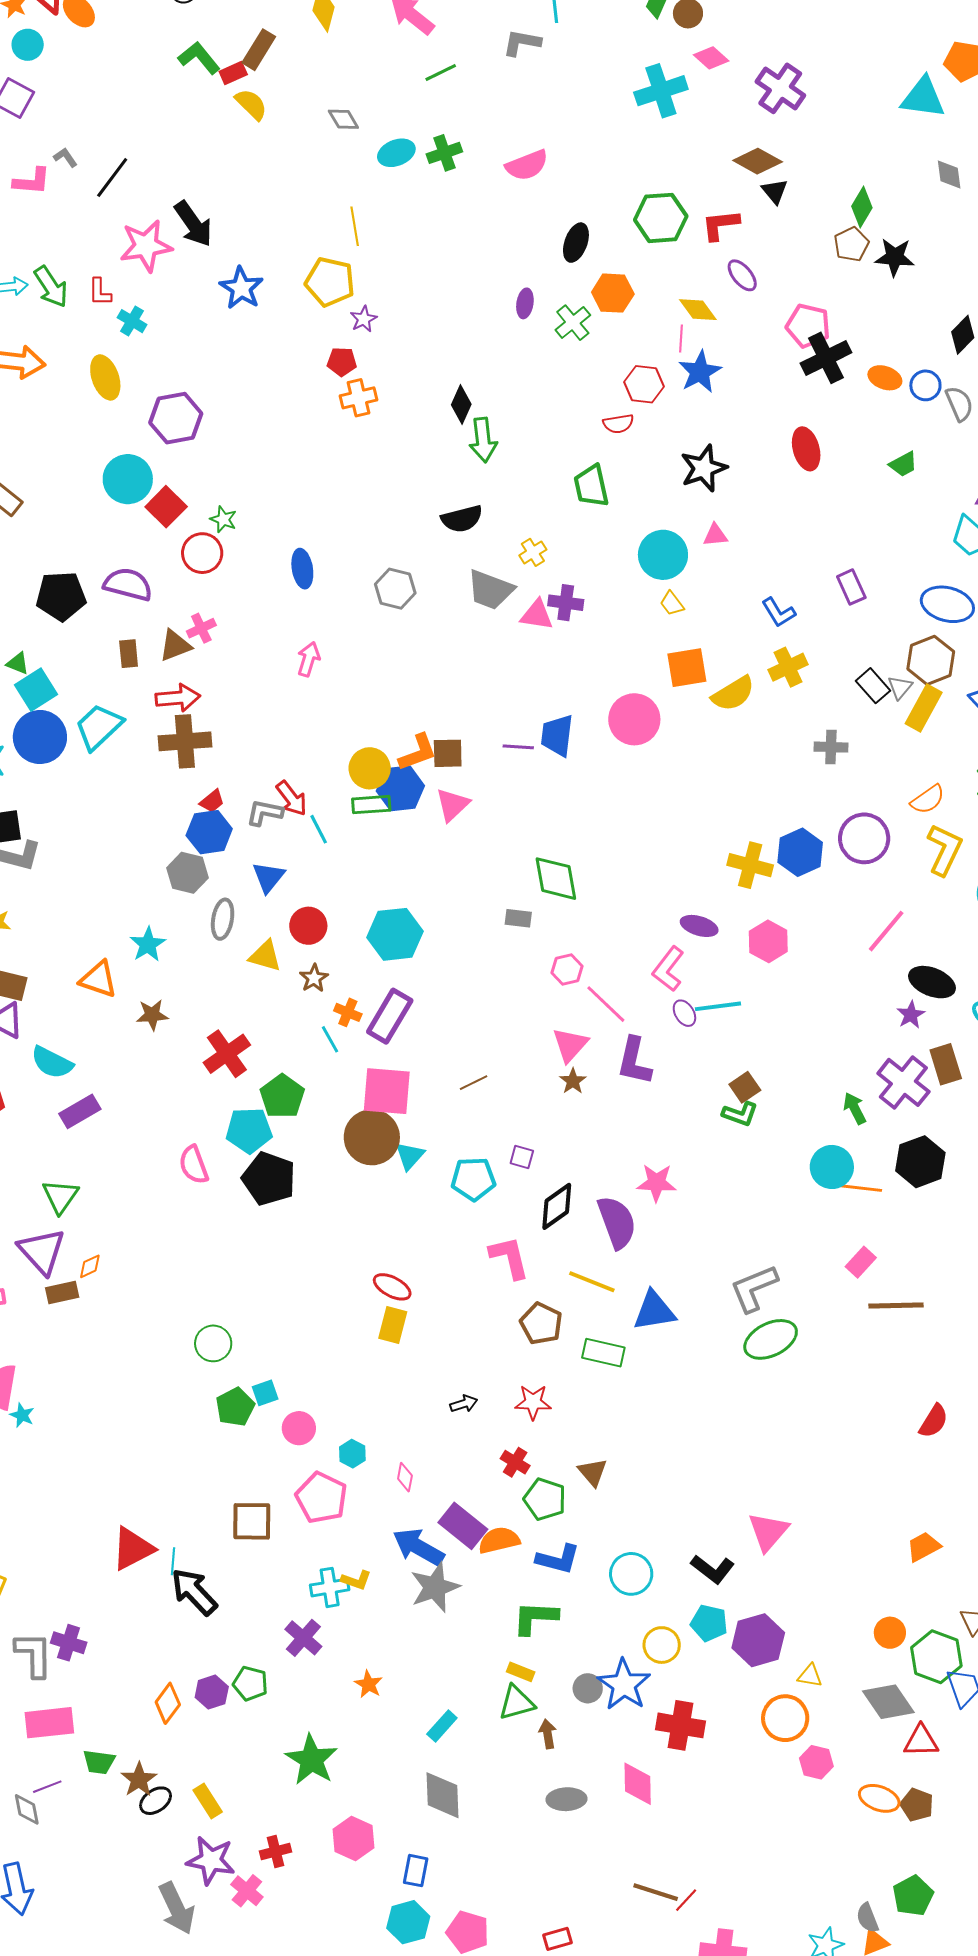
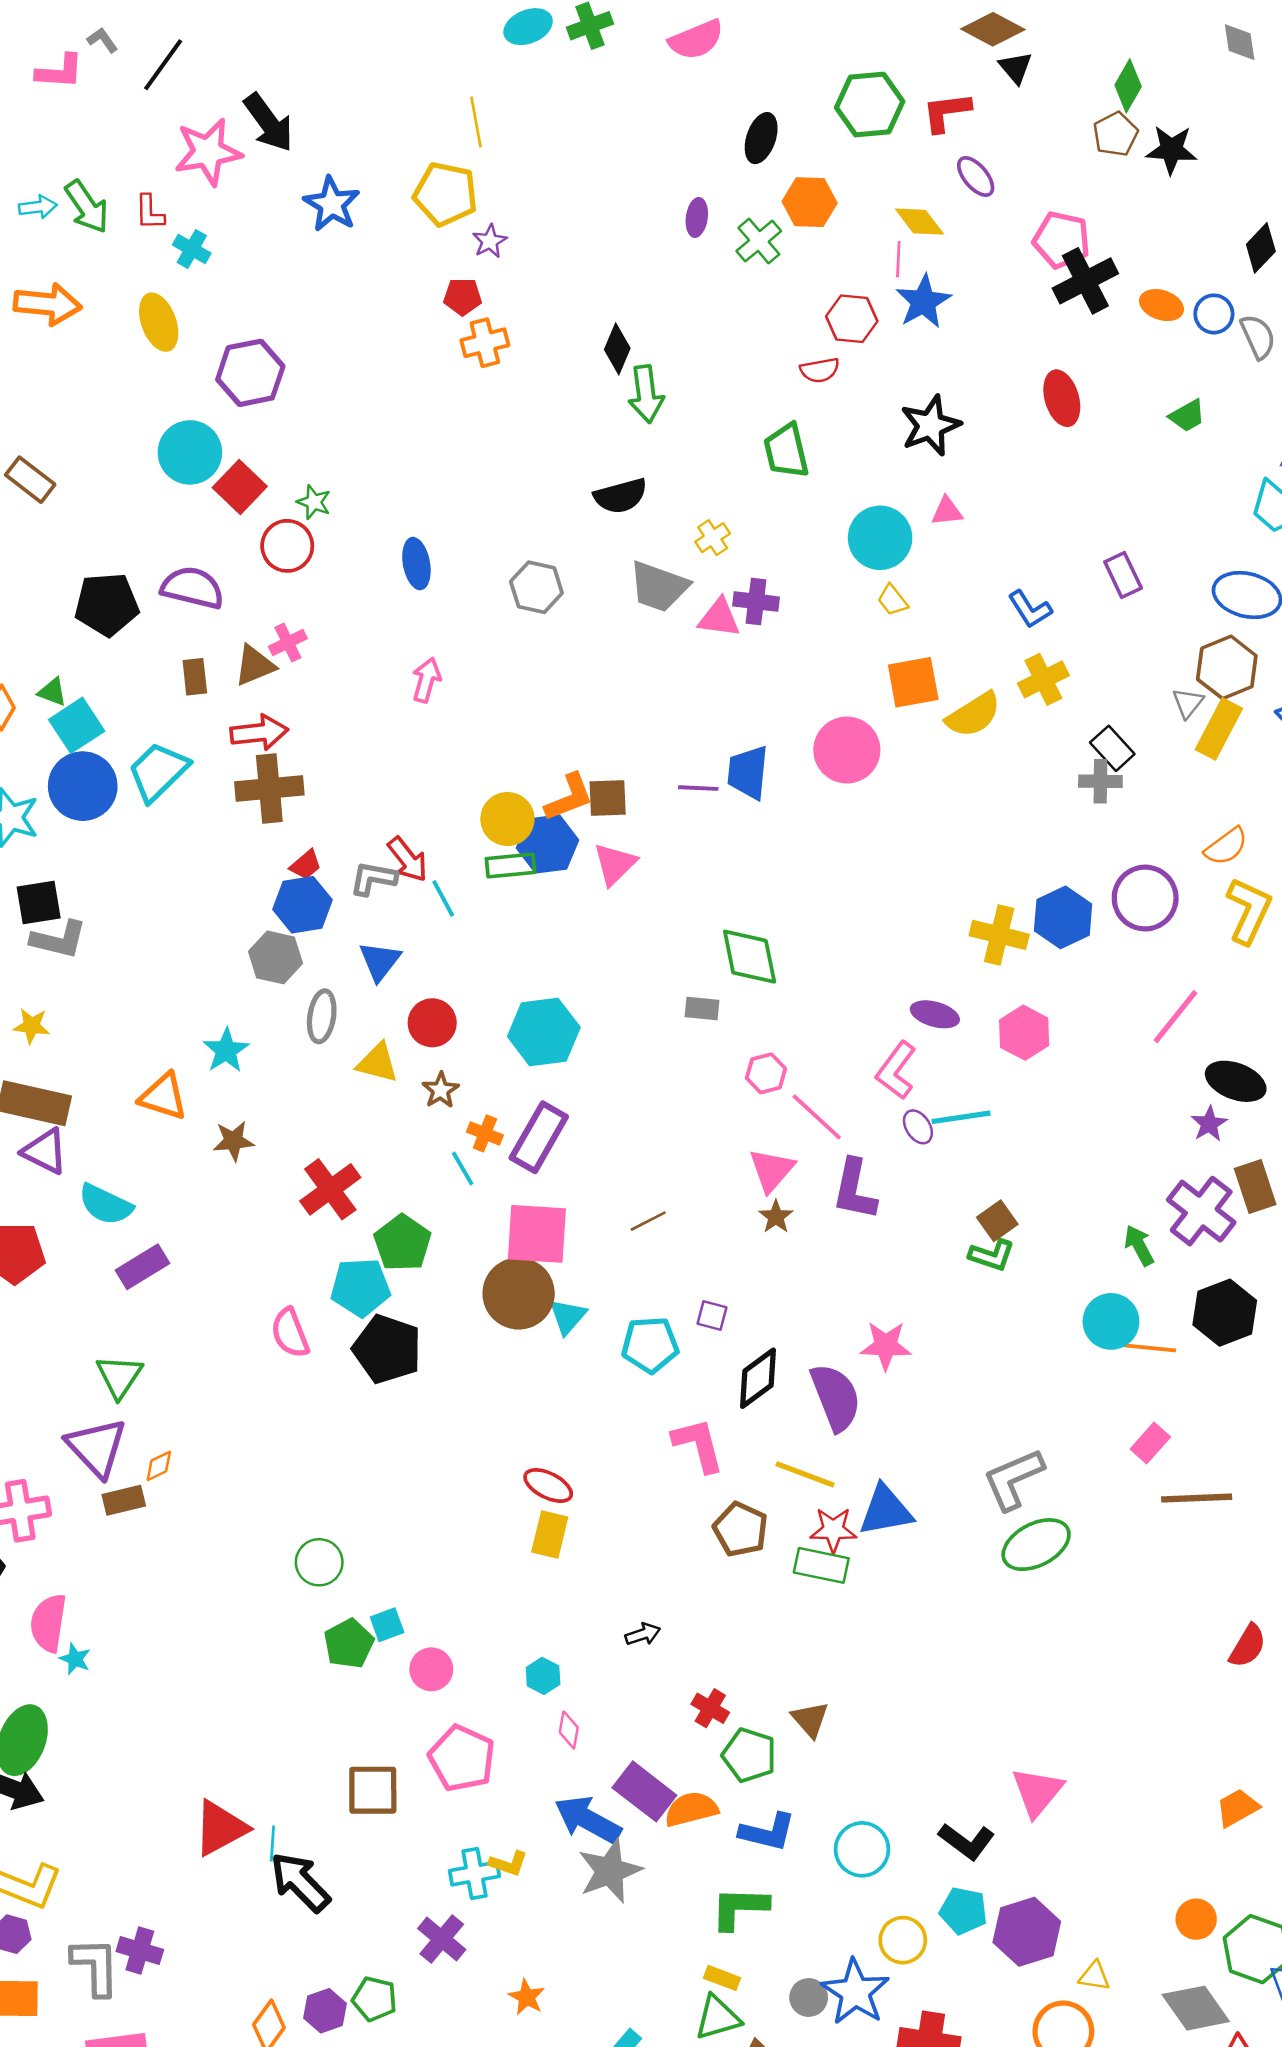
black rectangle: (873, 686) -> (1112, 748), moved
red star: (533, 1402) -> (833, 1530), moved
cyan hexagon: (352, 1454) -> (543, 1676), moved

